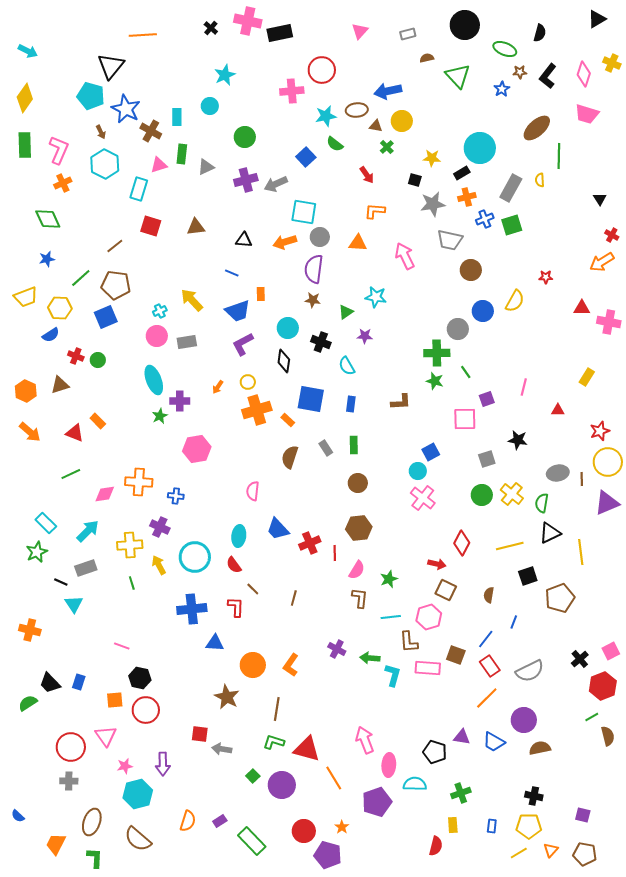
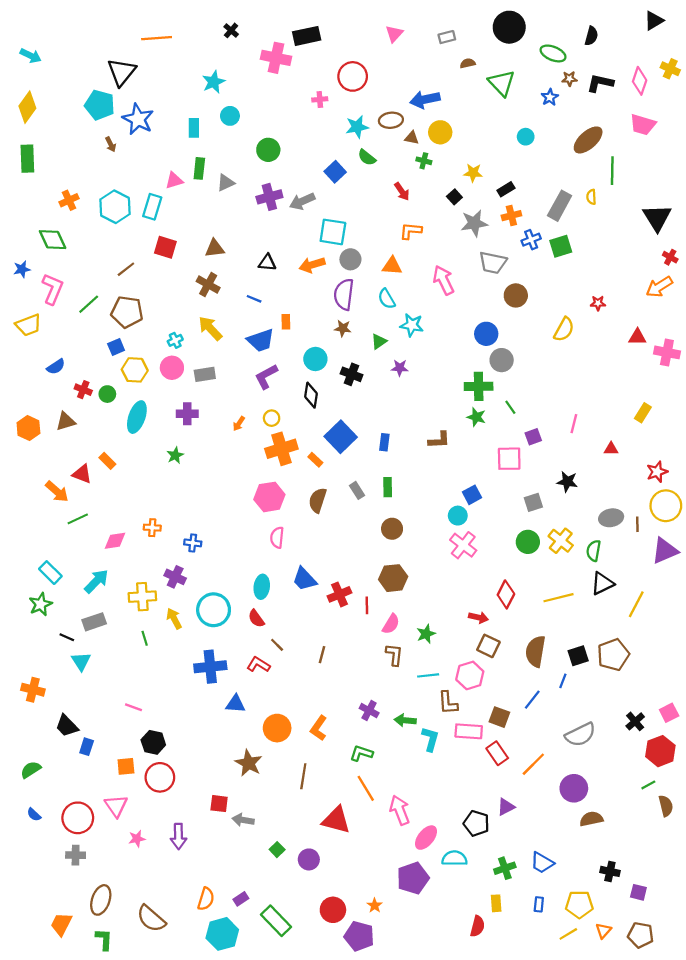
pink cross: (248, 21) -> (276, 58), moved
cyan star: (225, 75) -> (214, 82), moved
black L-shape: (548, 76) -> (600, 83), turned 65
pink cross: (292, 91) -> (320, 99), size x0.6
brown cross: (151, 131) -> (208, 285), moved
green cross: (387, 147) -> (424, 161), turned -32
cyan circle: (480, 148) -> (526, 137), moved, size x0.5
pink L-shape: (59, 150) -> (53, 289), moved
cyan hexagon: (105, 164) -> (115, 207), moved
black square: (415, 180) -> (454, 197), turned 32
black triangle: (600, 199) -> (657, 218), size x2.0
blue star: (47, 259) -> (22, 269), moved
yellow hexagon: (60, 308) -> (135, 370), moved
blue circle: (483, 311) -> (486, 334), moved
blue square: (106, 317) -> (116, 347), size x0.7
cyan semicircle: (347, 366) -> (387, 299), moved
cyan ellipse: (154, 380) -> (137, 417), moved, turned 40
blue square: (311, 399) -> (341, 437), turned 36
purple cross: (180, 401) -> (187, 414), moved
orange arrow: (30, 432) -> (57, 491), moved
pink hexagon: (197, 449) -> (269, 497), moved
orange cross: (139, 482) -> (152, 528), size x0.6
yellow line: (581, 552) -> (636, 604), turned 35
black square: (528, 576) -> (578, 656), moved
brown semicircle: (489, 595) -> (536, 651), size x1.8
red L-shape: (236, 607) -> (258, 665), turned -60
red rectangle: (490, 666) -> (497, 753), moved
black trapezoid: (50, 683) -> (67, 726), moved
purple triangle: (462, 737) -> (506, 807), turned -36
green L-shape: (274, 742) -> (361, 753), moved
blue trapezoid: (494, 742) -> (542, 863), moved
pink ellipse: (389, 765) -> (426, 838), turned 35
orange line: (334, 778) -> (366, 788), moved
purple circle: (282, 785) -> (309, 859), size x0.7
cyan hexagon: (138, 794) -> (222, 934), moved
black cross: (534, 796) -> (610, 871), moved
blue semicircle: (18, 816) -> (34, 815), moved

